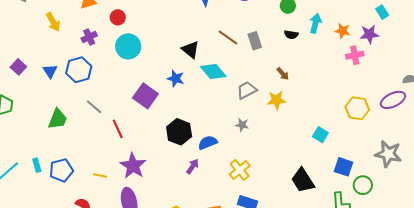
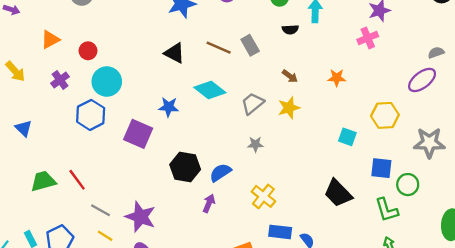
orange star: (343, 31) -> (337, 78), moved
black triangle: (190, 50) -> (174, 53), moved
blue hexagon: (79, 70) -> (91, 115), moved
gray line: (94, 107) -> (101, 210), moved
yellow hexagon: (357, 108) -> (385, 115), moved
green trapezoid: (58, 119) -> (43, 181), turned -115
red line: (118, 129) -> (77, 180), moved
yellow line: (100, 176) -> (105, 236), turned 32

